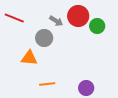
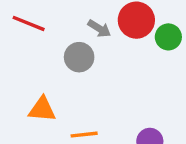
orange triangle: (29, 58) -> (42, 109), moved

